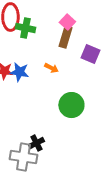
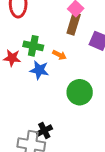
green cross: (25, 28) -> (33, 46), moved
blue star: (19, 72) -> (39, 70), moved

